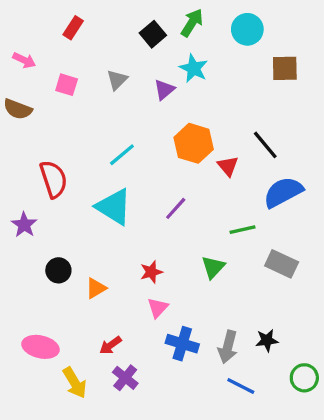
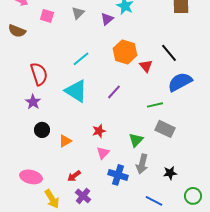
purple star: (24, 225) -> (33, 102), moved
gray rectangle: (282, 264) -> (165, 129), moved
green triangle: (213, 267) -> (136, 140), moved
gray arrow: (228, 347) -> (142, 164), moved

